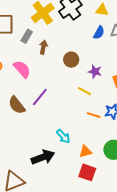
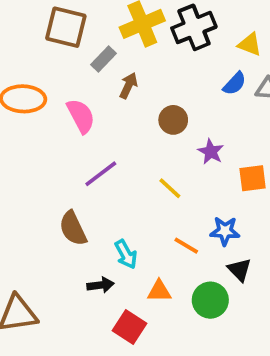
yellow line: (84, 91) -> (170, 188), moved
brown semicircle: (17, 105) -> (73, 228), moved
orange line: (94, 115) -> (186, 246), moved
black arrow: (43, 157) -> (100, 285), moved, size x0.6
red square: (87, 172) -> (130, 327), moved

